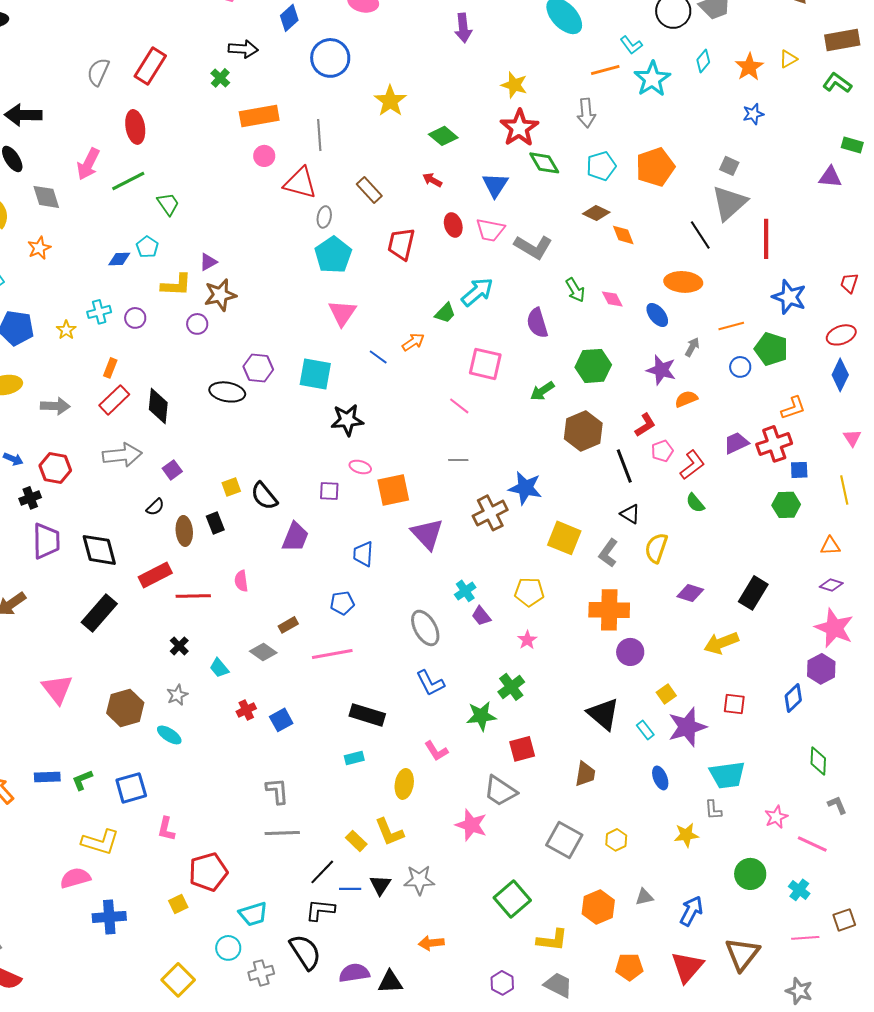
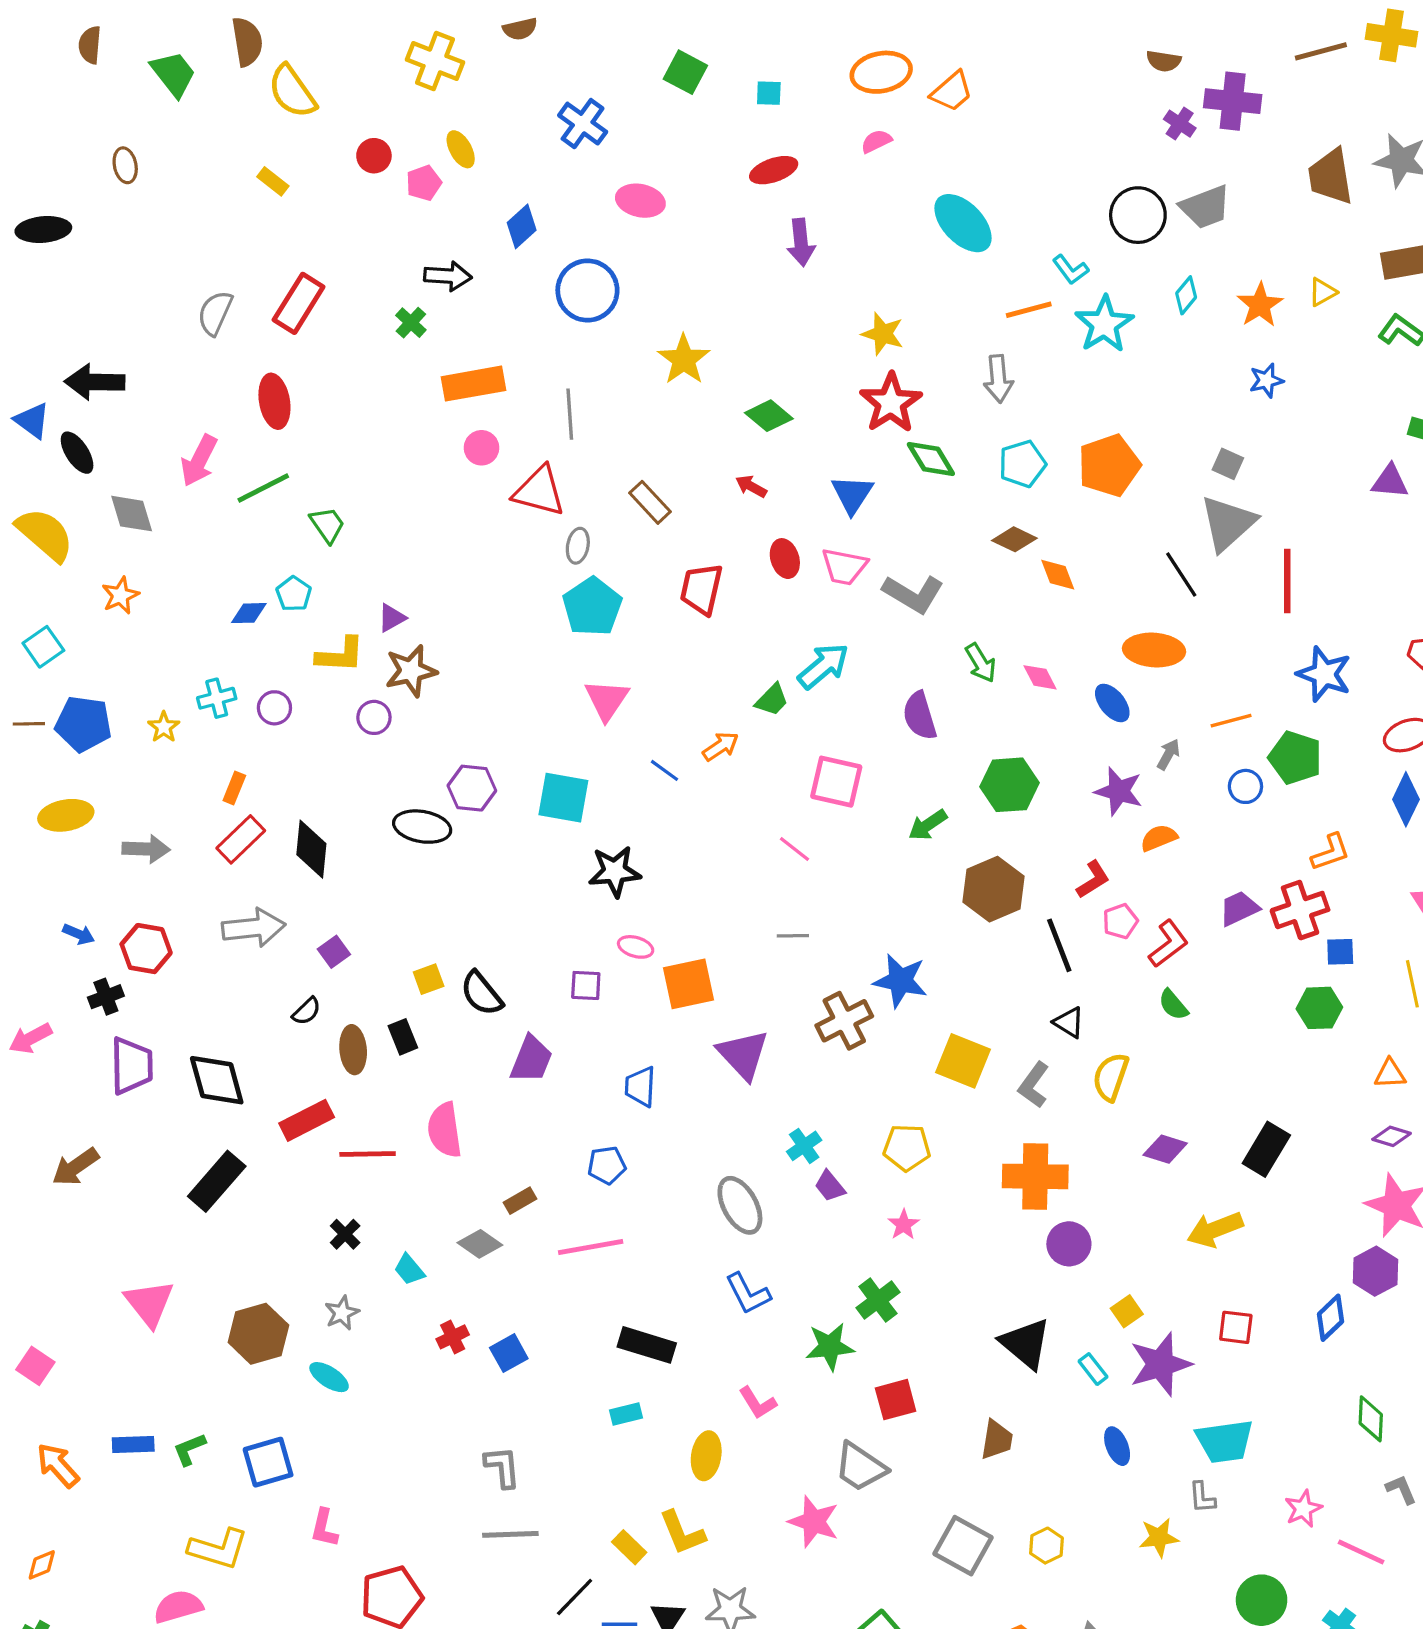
pink semicircle: (241, 581) -> (445, 1130), size x1.6

